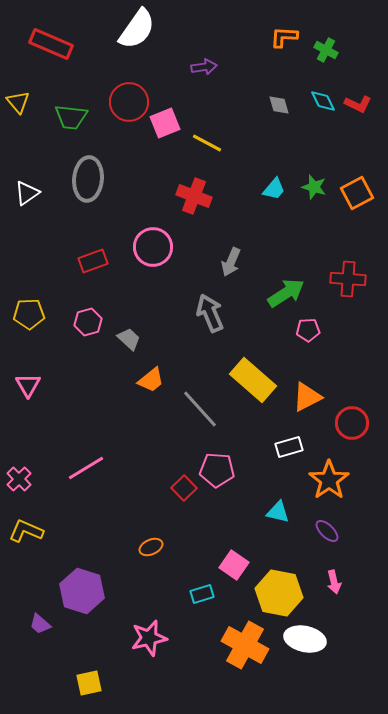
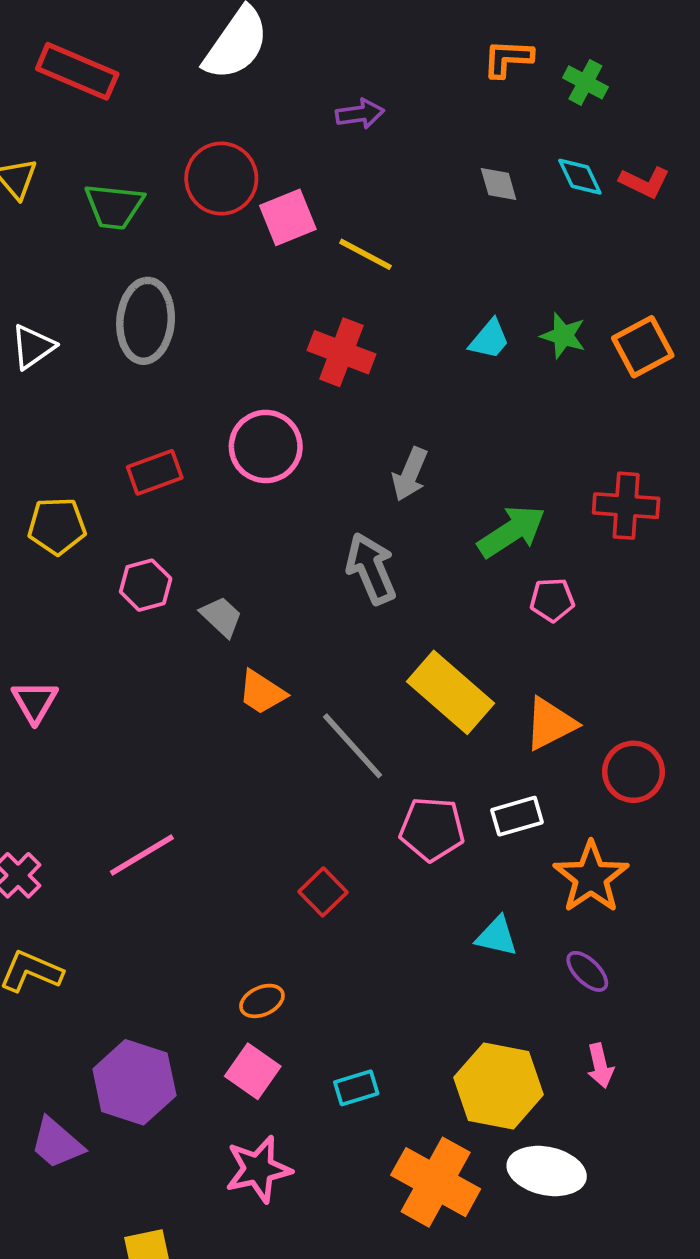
yellow pentagon: (29, 314) -> (57, 526), moved
orange trapezoid: (151, 380) -> (262, 692), turned 72
pink pentagon: (217, 470) -> (432, 829), moved
pink square: (234, 565) -> (253, 1071), moved
purple trapezoid: (40, 624) -> (57, 1143), size x1.4

